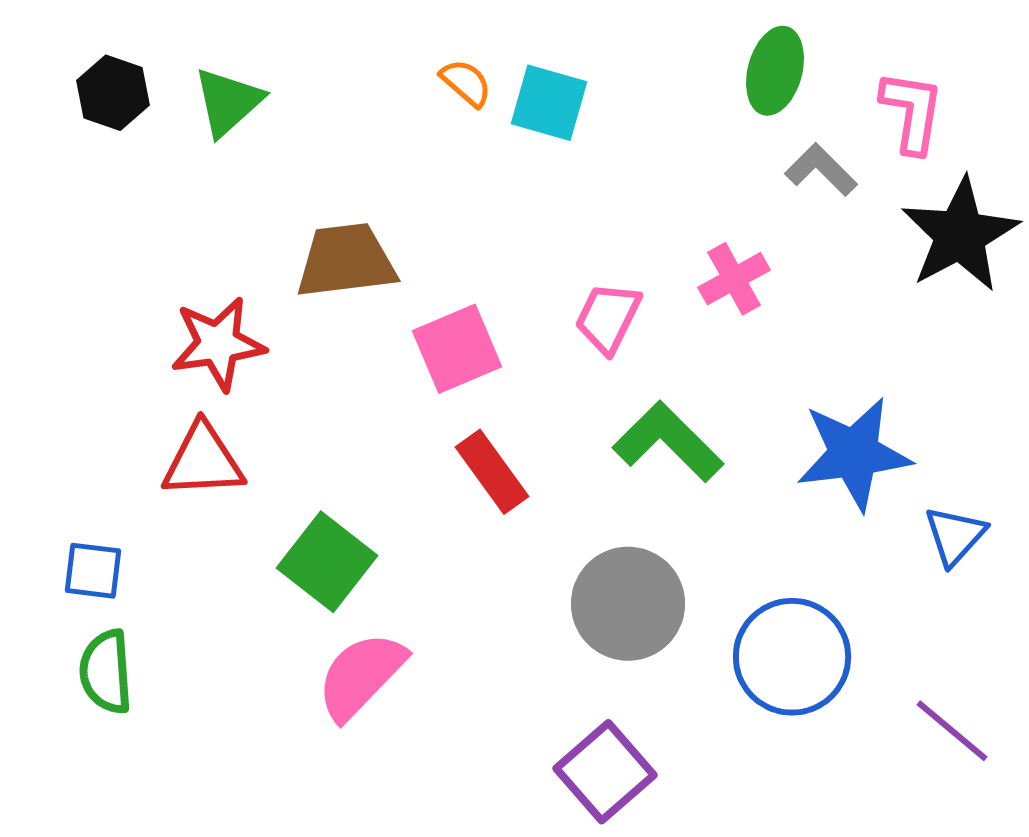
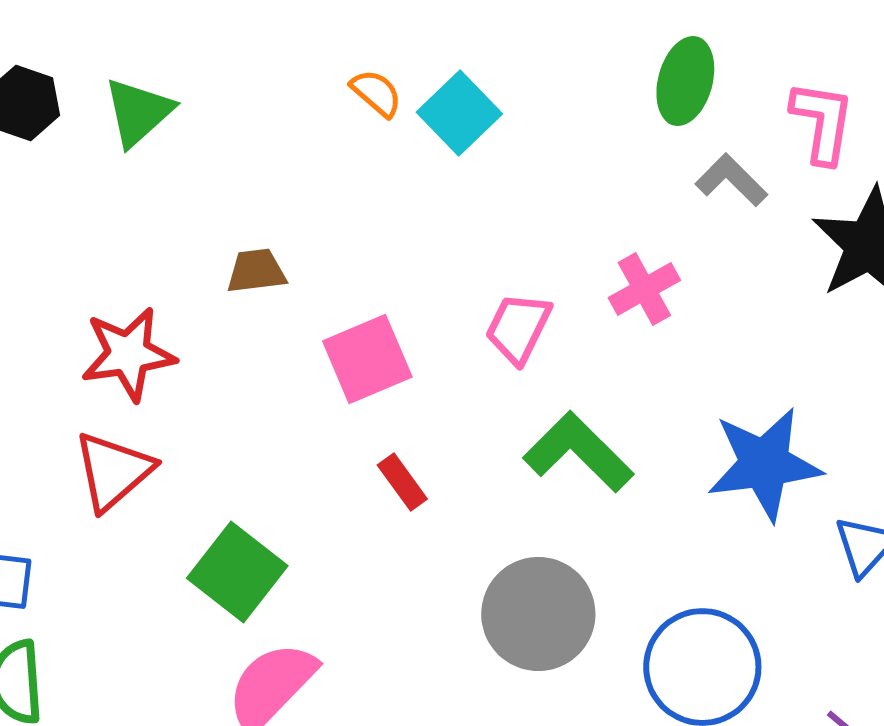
cyan square: (549, 103) -> (459, 113), turned 30
brown trapezoid: (346, 261) -> (256, 271), size x0.6
red triangle: (203, 461) -> (113, 471), turned -38
red rectangle: (492, 472) -> (402, 482), size x0.7

